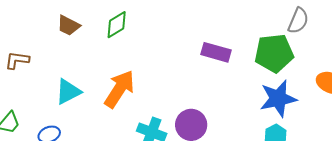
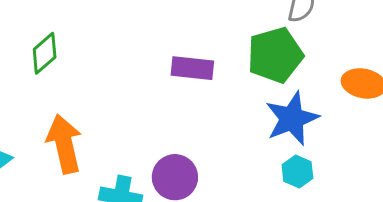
orange arrow: (119, 89) -> (64, 144), turned -36

